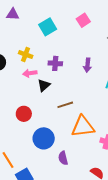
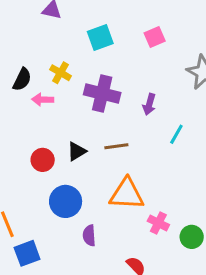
purple cross: (55, 63) -> (102, 94), size x1.6
pink arrow: (30, 73) -> (43, 100), moved
black triangle: (44, 85) -> (77, 151), moved
brown line: (65, 105) -> (116, 146), moved

